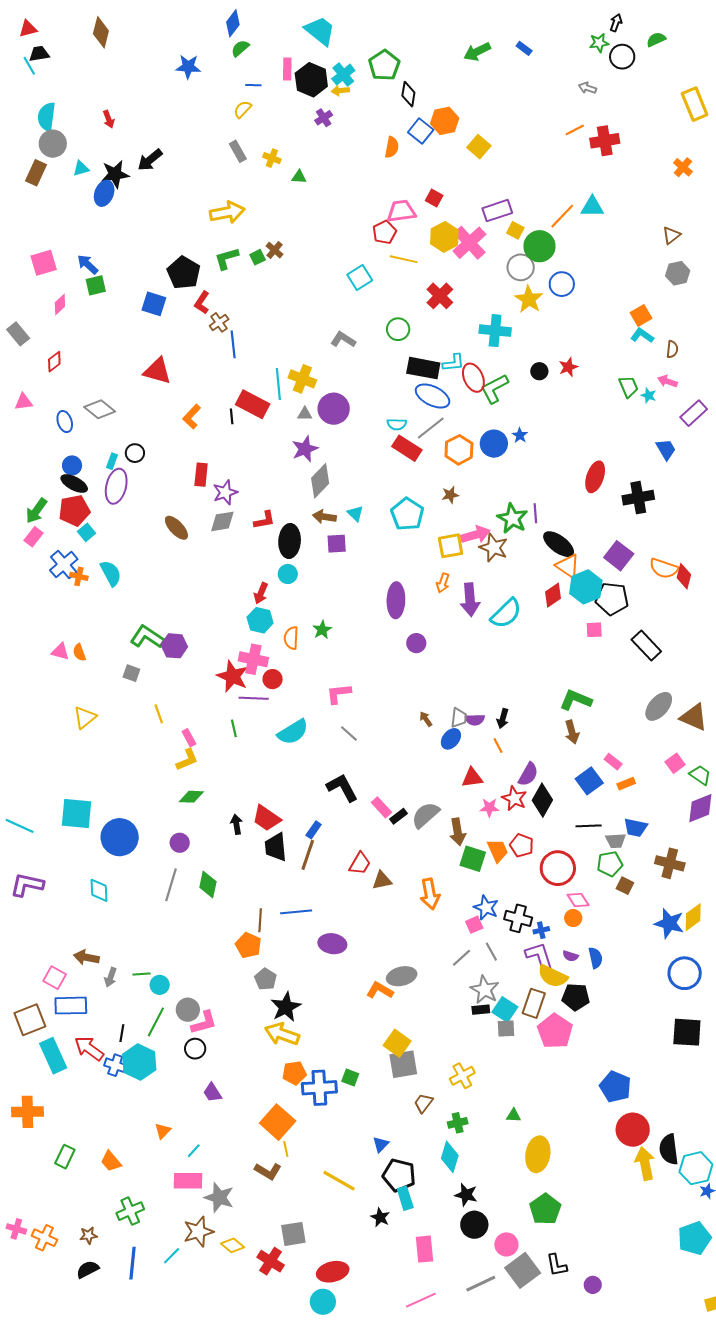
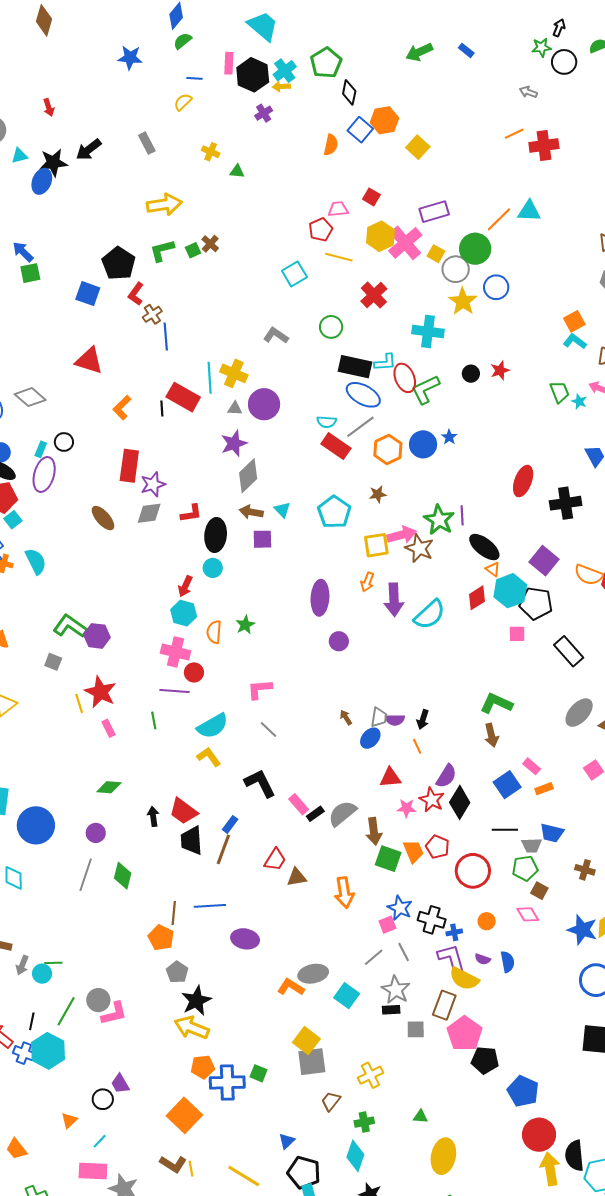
gray rectangle: (238, 151) -> (147, 143), moved
pink trapezoid: (401, 211) -> (338, 209), size x0.7
yellow square: (515, 230) -> (436, 254), moved
red rectangle: (201, 475) -> (129, 466), size x1.4
orange triangle: (568, 566) -> (493, 569), size x0.6
red star: (232, 676) -> (100, 692), moved
yellow L-shape: (187, 760) -> (209, 757), moved, turned -105
brown cross: (670, 863) -> (585, 870), size x0.7
pink diamond: (578, 900) -> (528, 914), moved
cyan circle: (160, 985) -> (42, 974), moved
black pentagon: (576, 997) -> (485, 1060), moved
cyan square: (505, 1009) -> (347, 996), moved
black circle: (195, 1049) -> (103, 1099), moved
yellow line: (286, 1149) -> (191, 1169), moved

